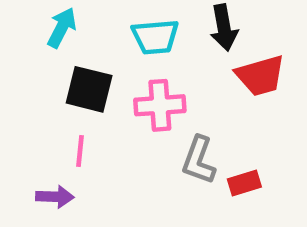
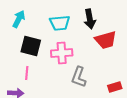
red rectangle: (244, 183) -> (115, 87), moved

